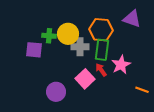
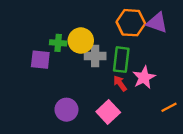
orange hexagon: (101, 30) -> (131, 23), moved
pink square: (85, 79) -> (108, 112), moved
orange line: (142, 90) -> (169, 107), turned -48

